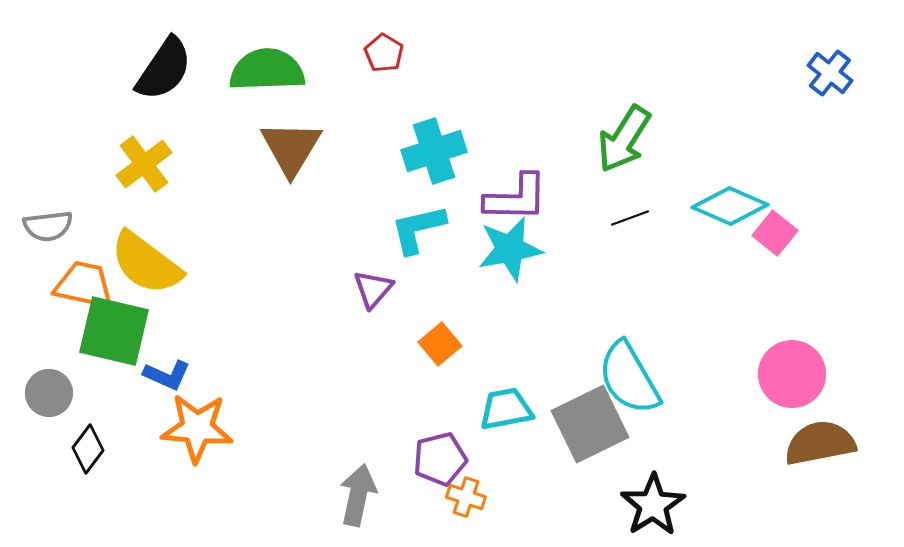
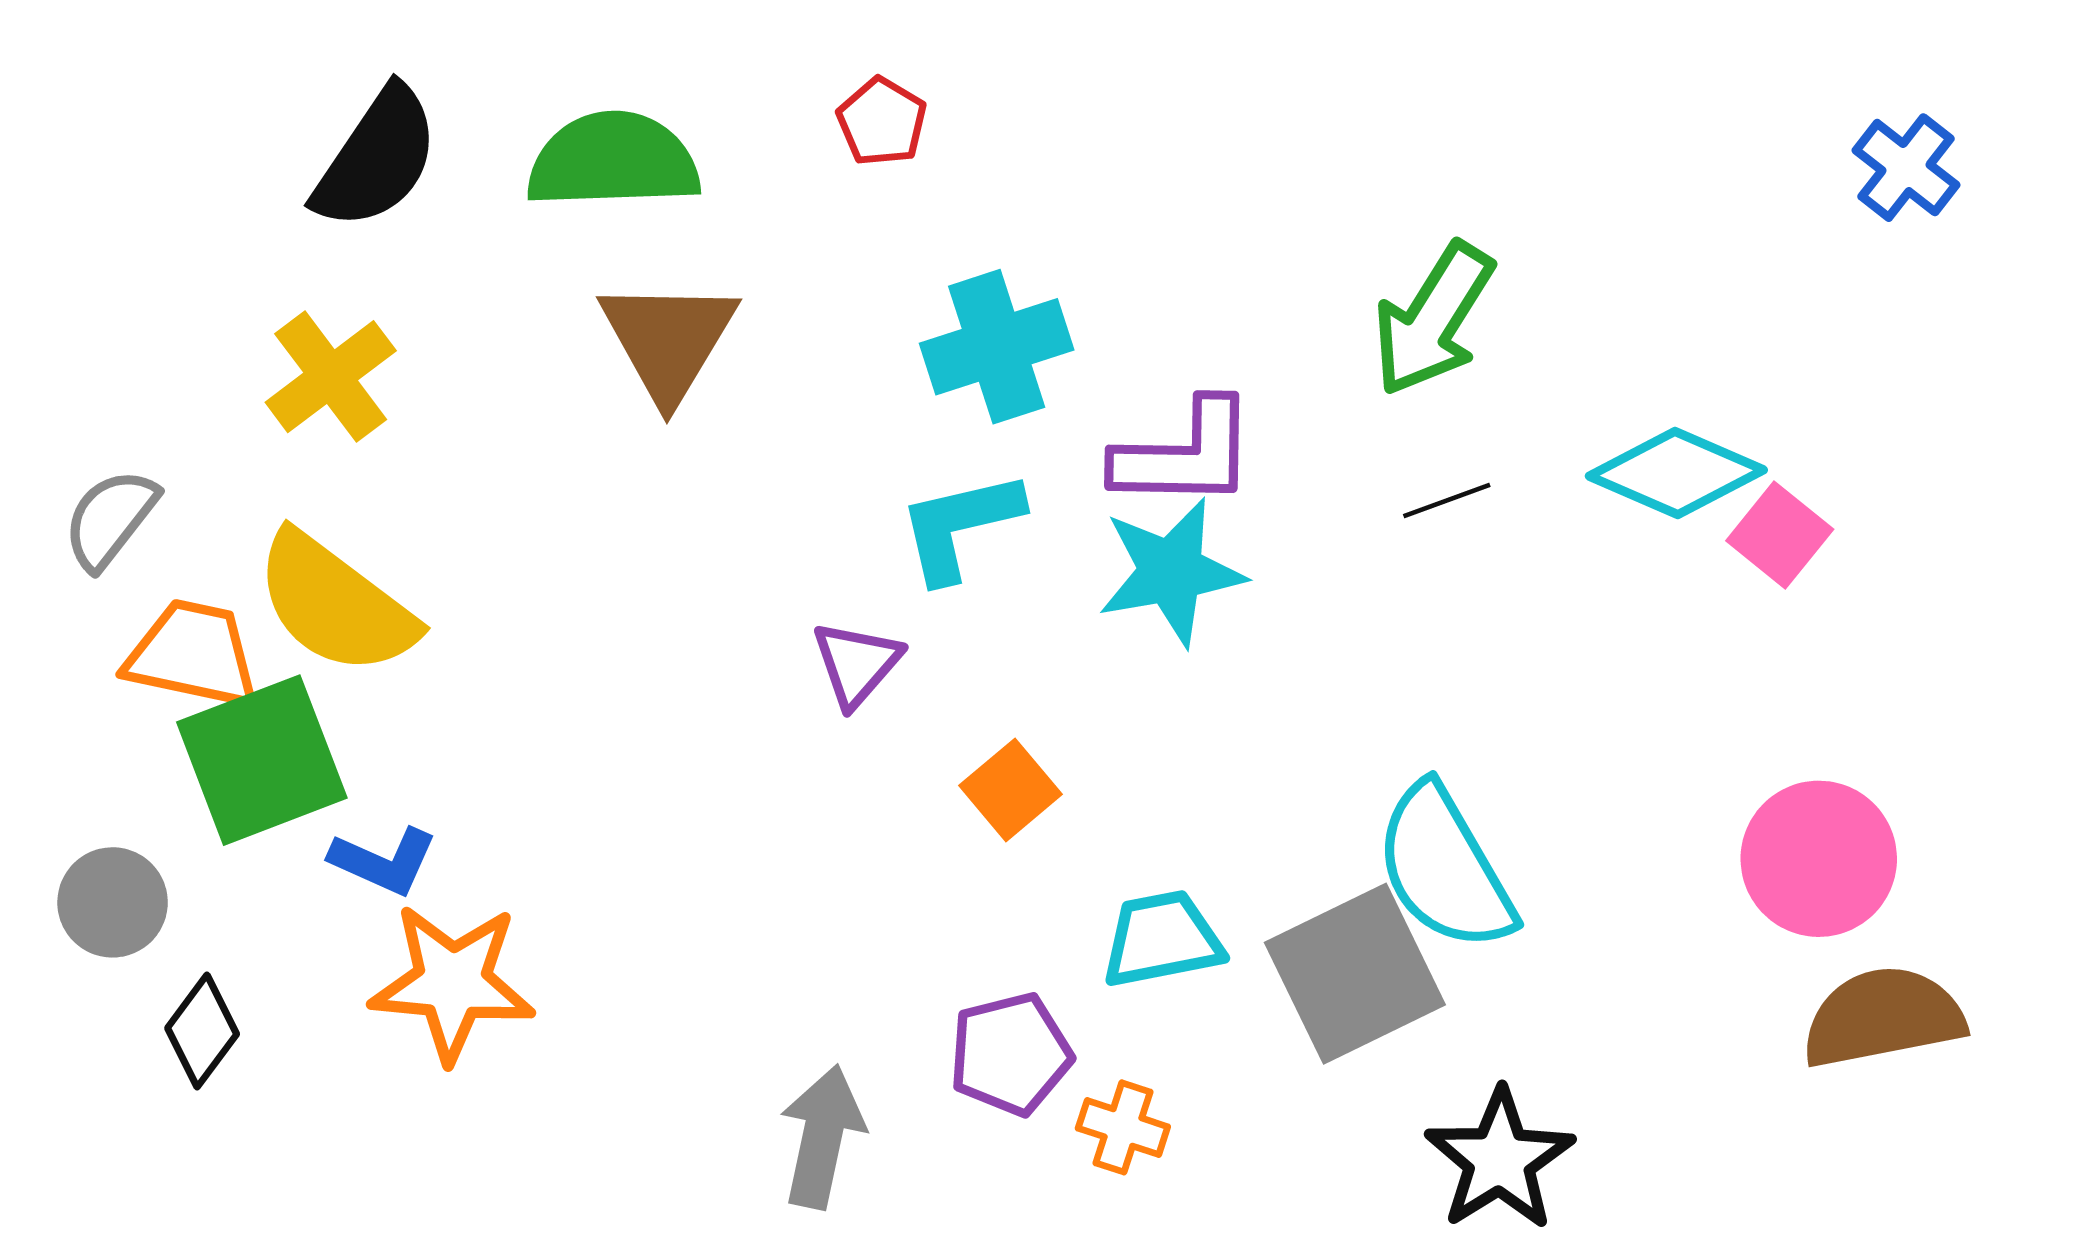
gray semicircle: (48, 226) -> (110, 519), turned 135
green square: (114, 331) -> (262, 760), turned -34
orange cross: (466, 497) -> (1123, 1127), moved

